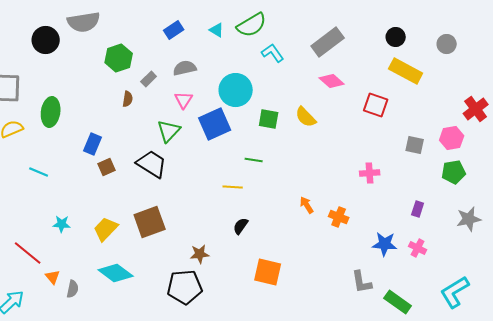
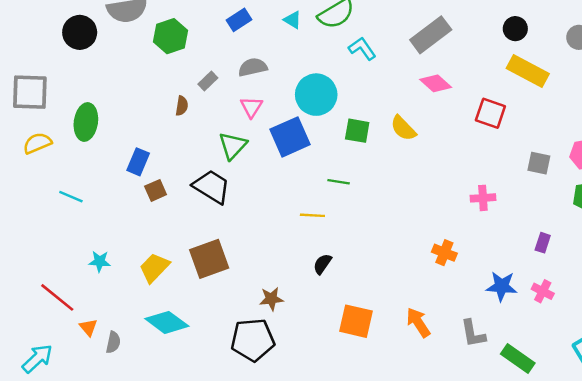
green hexagon: (119, 58) -> (171, 36), moved
orange arrow: (307, 205) -> (418, 322), moved, size x1.4

